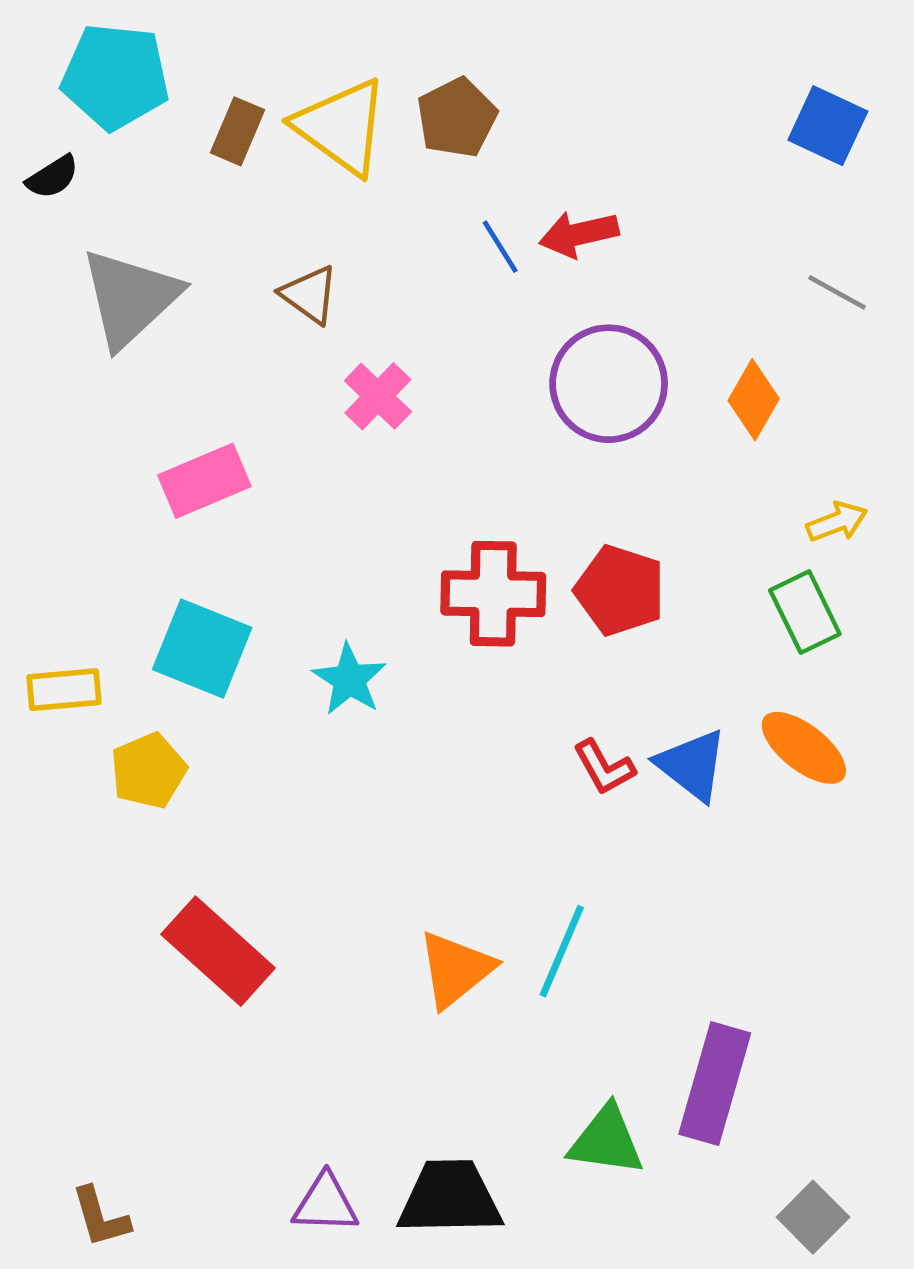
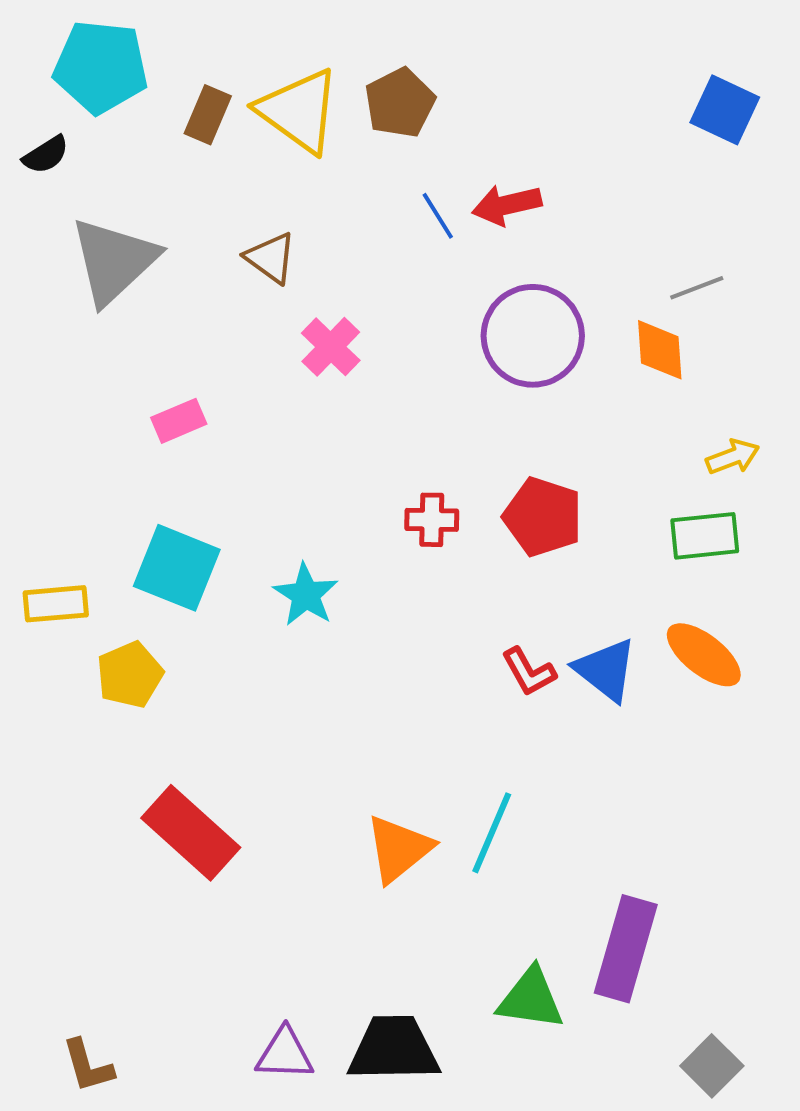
gray line: (837, 292) -> (697, 288), moved, turned -50
orange diamond: (754, 400) -> (660, 350), turned -34
pink rectangle: (204, 481) -> (179, 421), size x0.7
red cross: (493, 594) -> (432, 520), size x0.6
green rectangle: (805, 612) -> (705, 536), turned -70

